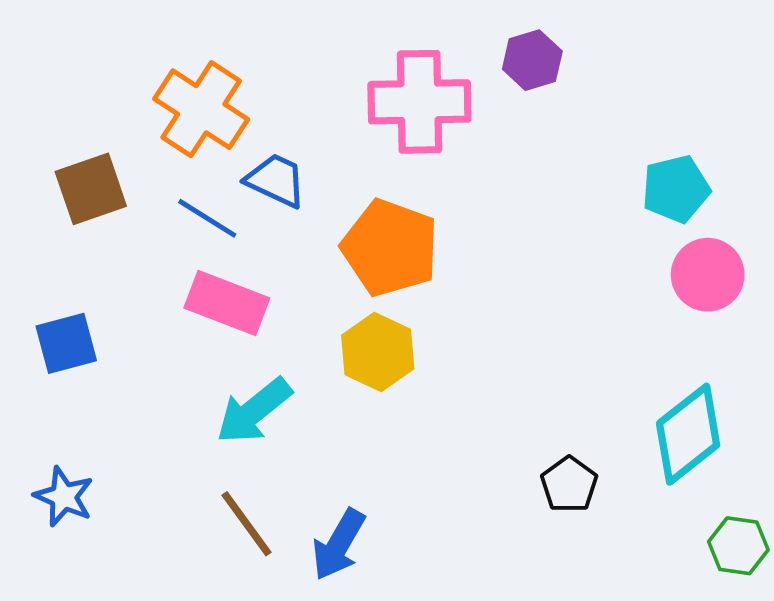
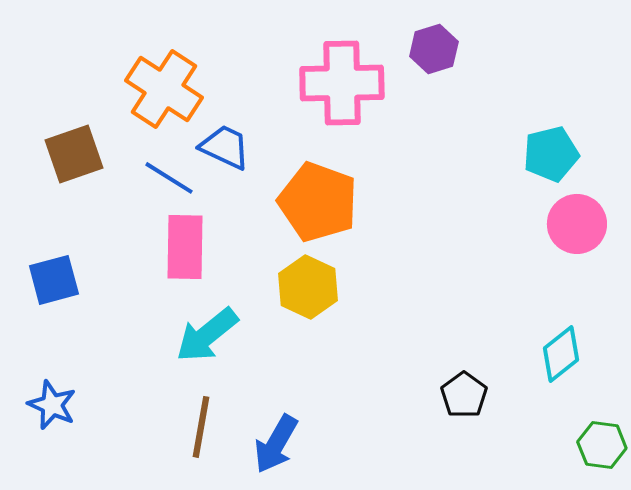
pink rectangle: (227, 303) -> (185, 247), turned 70
cyan diamond: (688, 434) -> (561, 354), size x0.7
brown line: (247, 524) -> (201, 427), turned 46

